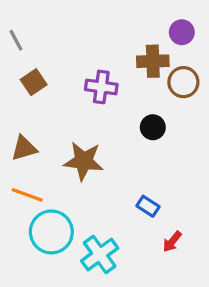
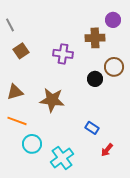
brown circle: (183, 82) -> (114, 67), moved
cyan circle: (51, 232) -> (32, 144), size x0.7

